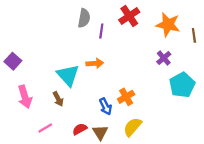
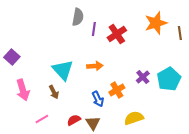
red cross: (129, 16) -> (117, 34), moved
orange star: (168, 25) -> (156, 23), turned -30
purple cross: (164, 58) -> (143, 77), moved
orange arrow: (95, 63) -> (95, 66), moved
yellow semicircle: (133, 127) -> (134, 118), moved, turned 30

